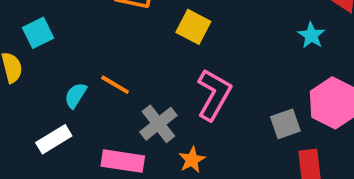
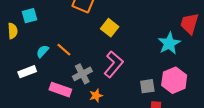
cyan star: (311, 35) -> (169, 43), size x1.6

